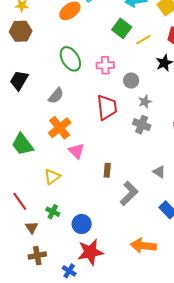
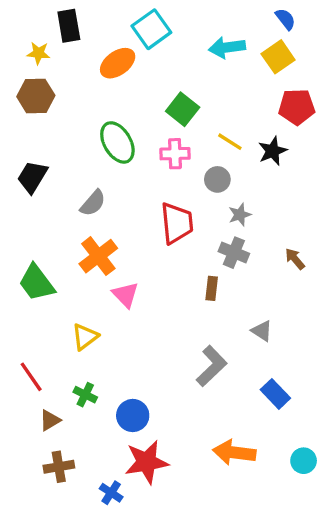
green square: (122, 28) -> (183, 109), moved
yellow line: (144, 40) -> (230, 142), moved, turned 63
brown rectangle: (107, 170) -> (212, 288), moved
brown triangle: (32, 227) -> (50, 420), turned 32

